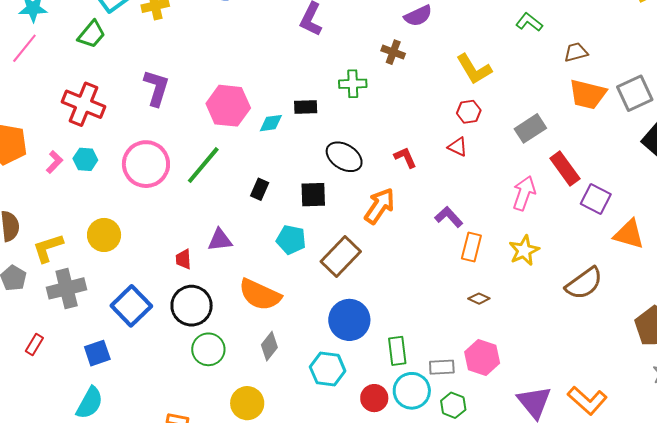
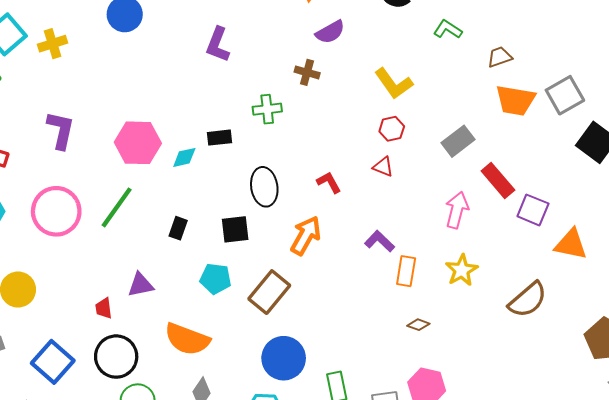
black ellipse: (344, 157) -> (264, 187), turned 54

